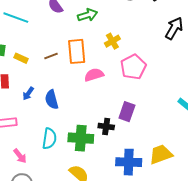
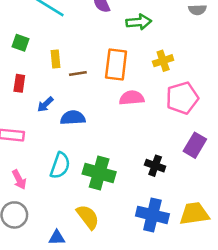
brown line: (51, 56) -> (78, 74), moved
yellow rectangle: (21, 58) -> (55, 59), moved, turned 48
blue semicircle: (52, 100) -> (73, 118), turned 90
purple rectangle: (127, 112) -> (195, 145), moved
black cross: (106, 126) -> (155, 166), moved

